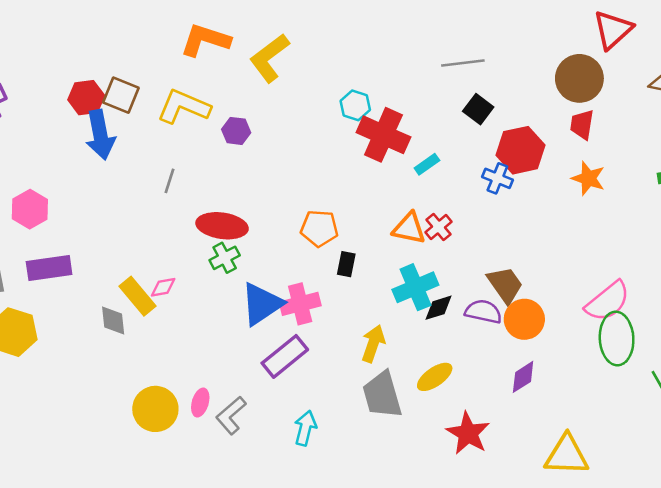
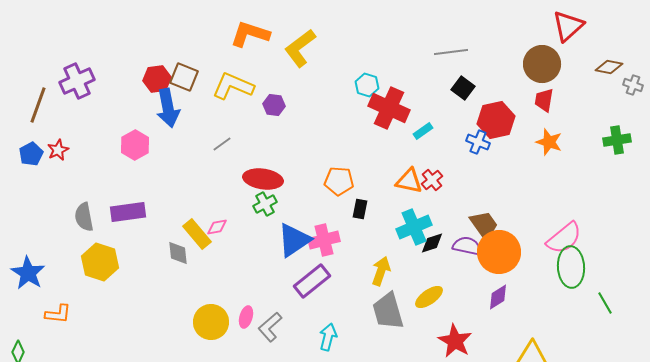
gray line: (170, 181) -> (222, 144), turned 36
pink hexagon: (30, 209) -> (135, 145), moved
orange circle: (524, 319) -> (499, 252), size x1.4

